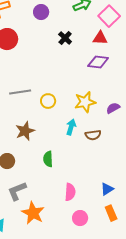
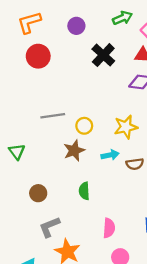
black cross: (65, 38) -> (103, 55), size x1.5
cyan arrow: (71, 127) -> (110, 155), turned 63
brown star: (25, 131) -> (74, 151), moved

